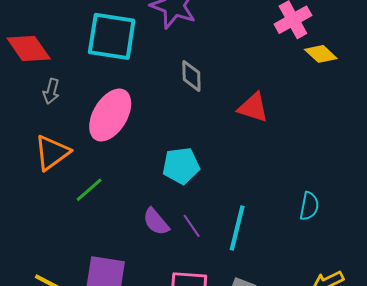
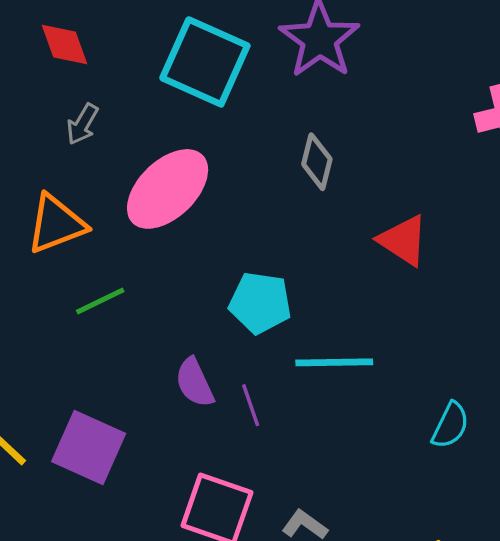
red diamond: (29, 48) -> (64, 45), size x0.7
cyan line: (237, 228) -> (334, 362), moved, turned 60

